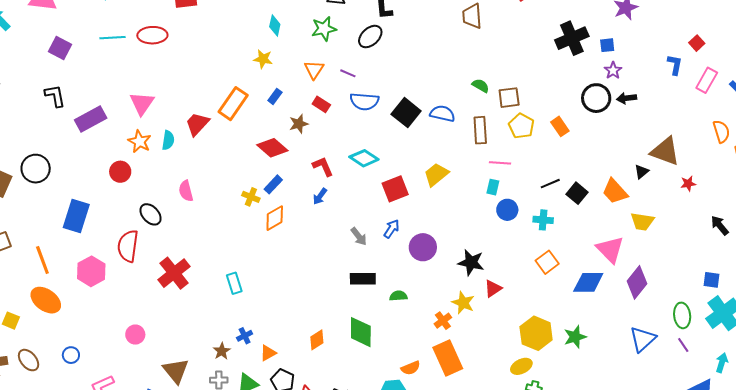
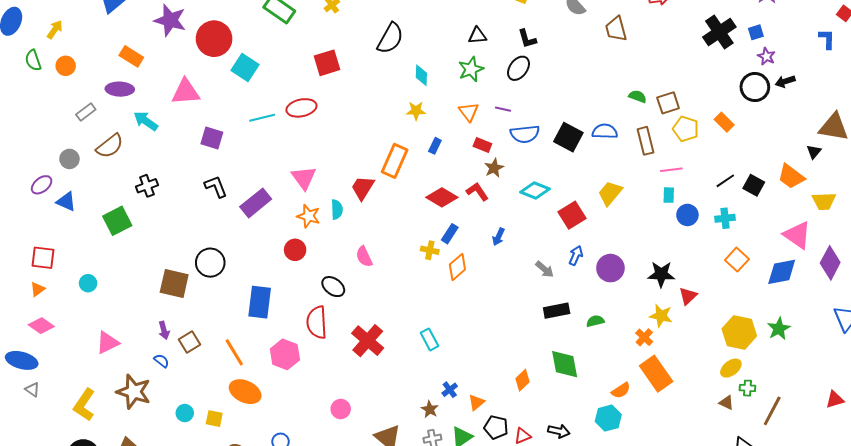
brown star: (299, 124) -> (494, 168), moved
red L-shape: (323, 166) -> (477, 192), moved

